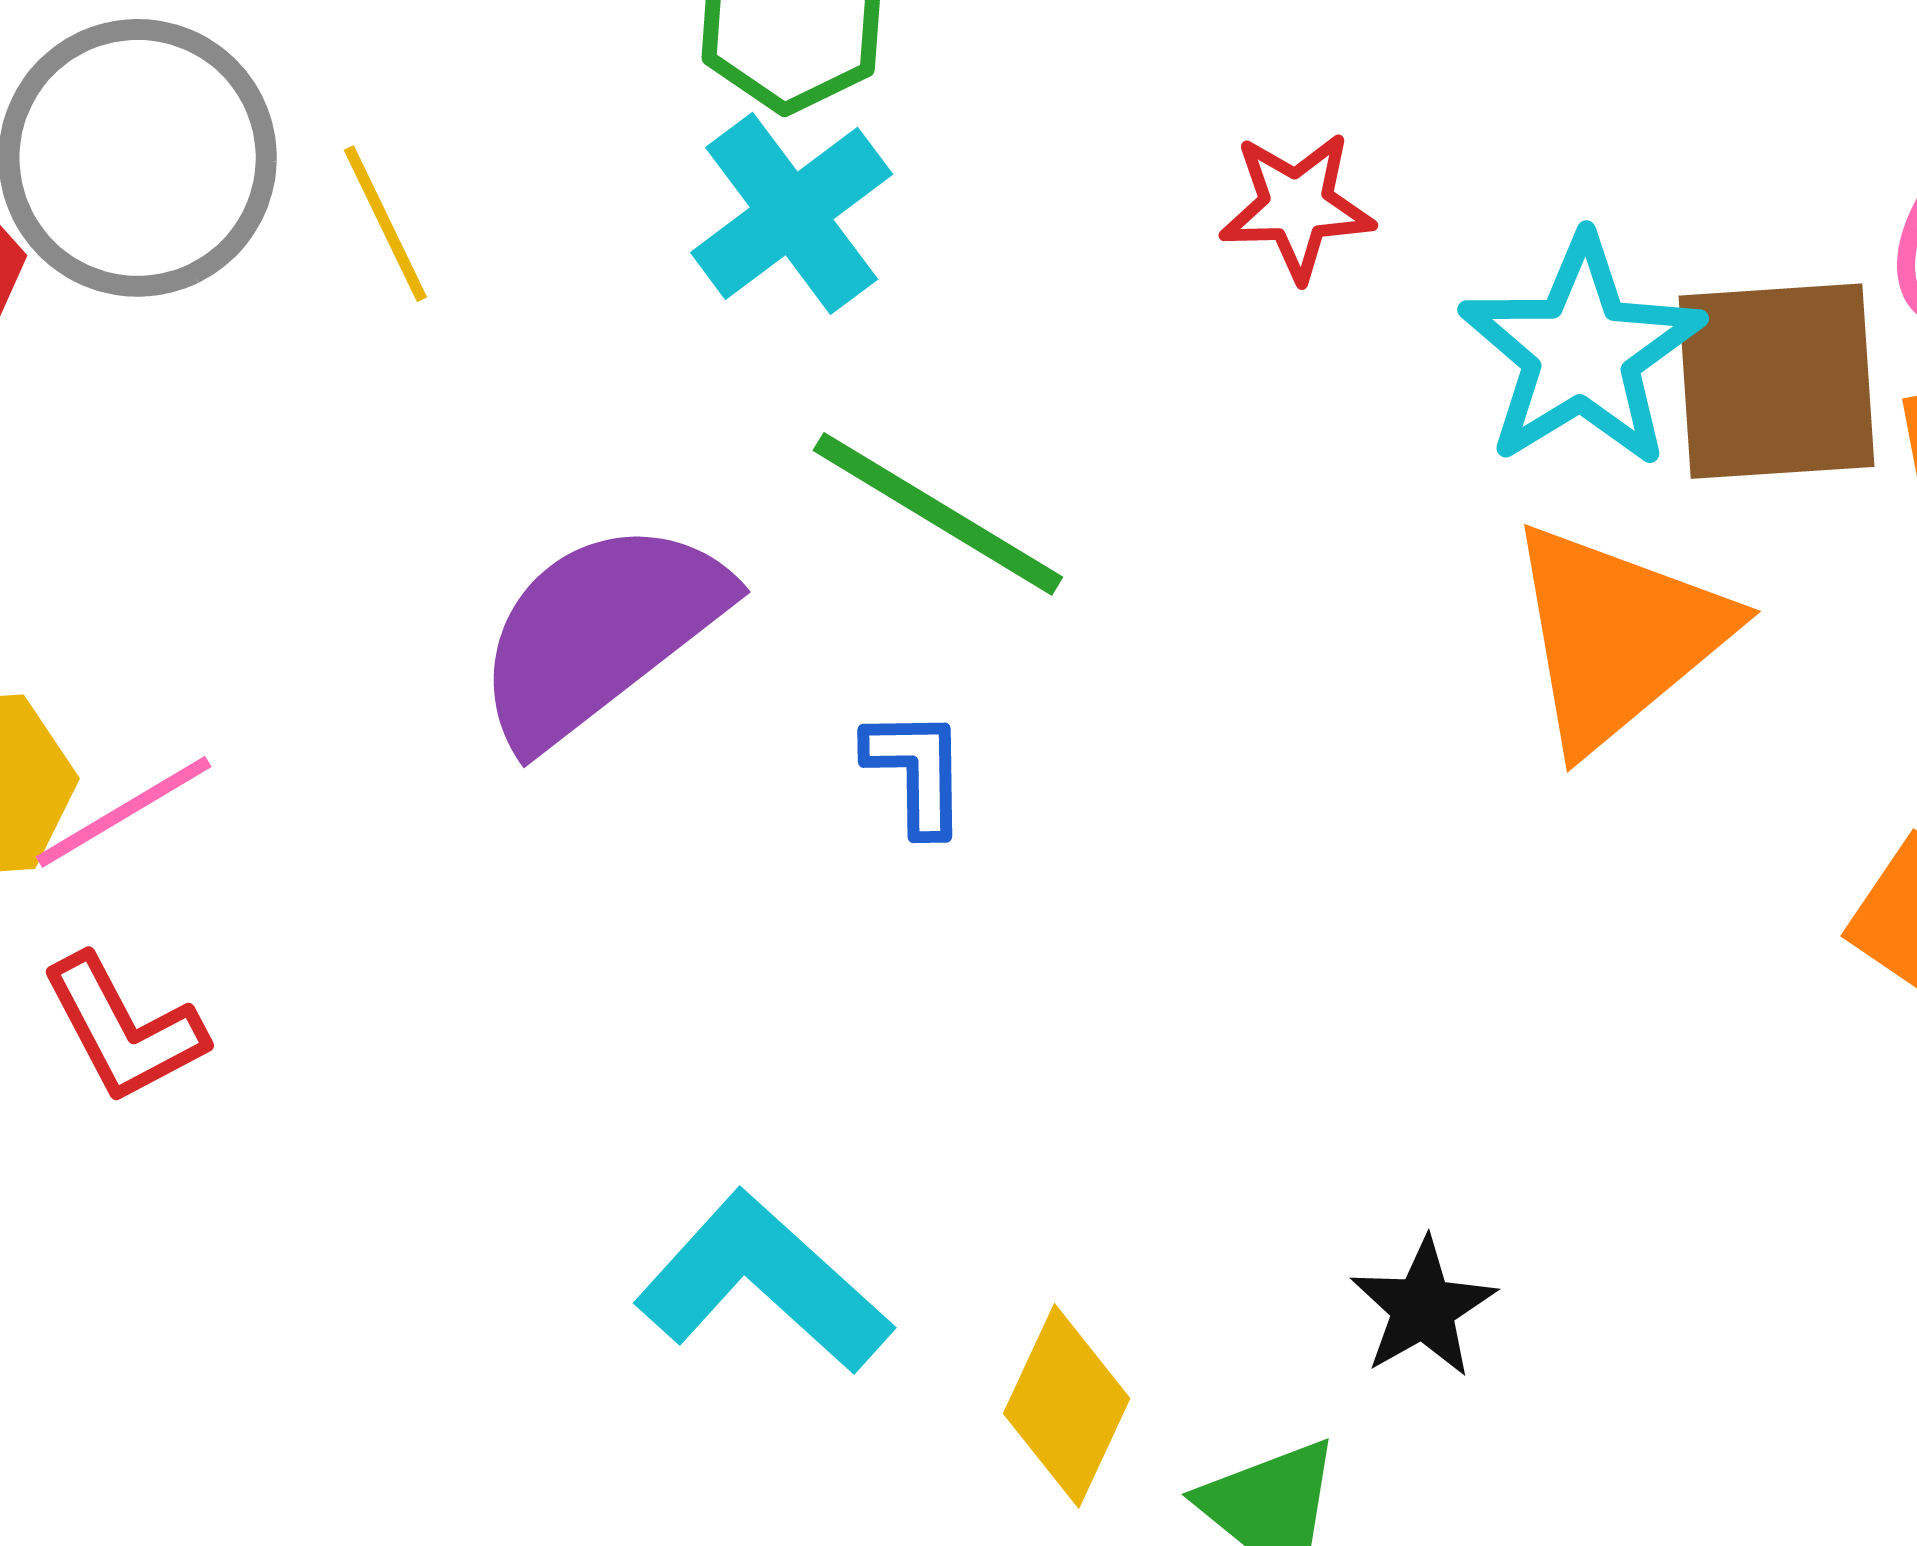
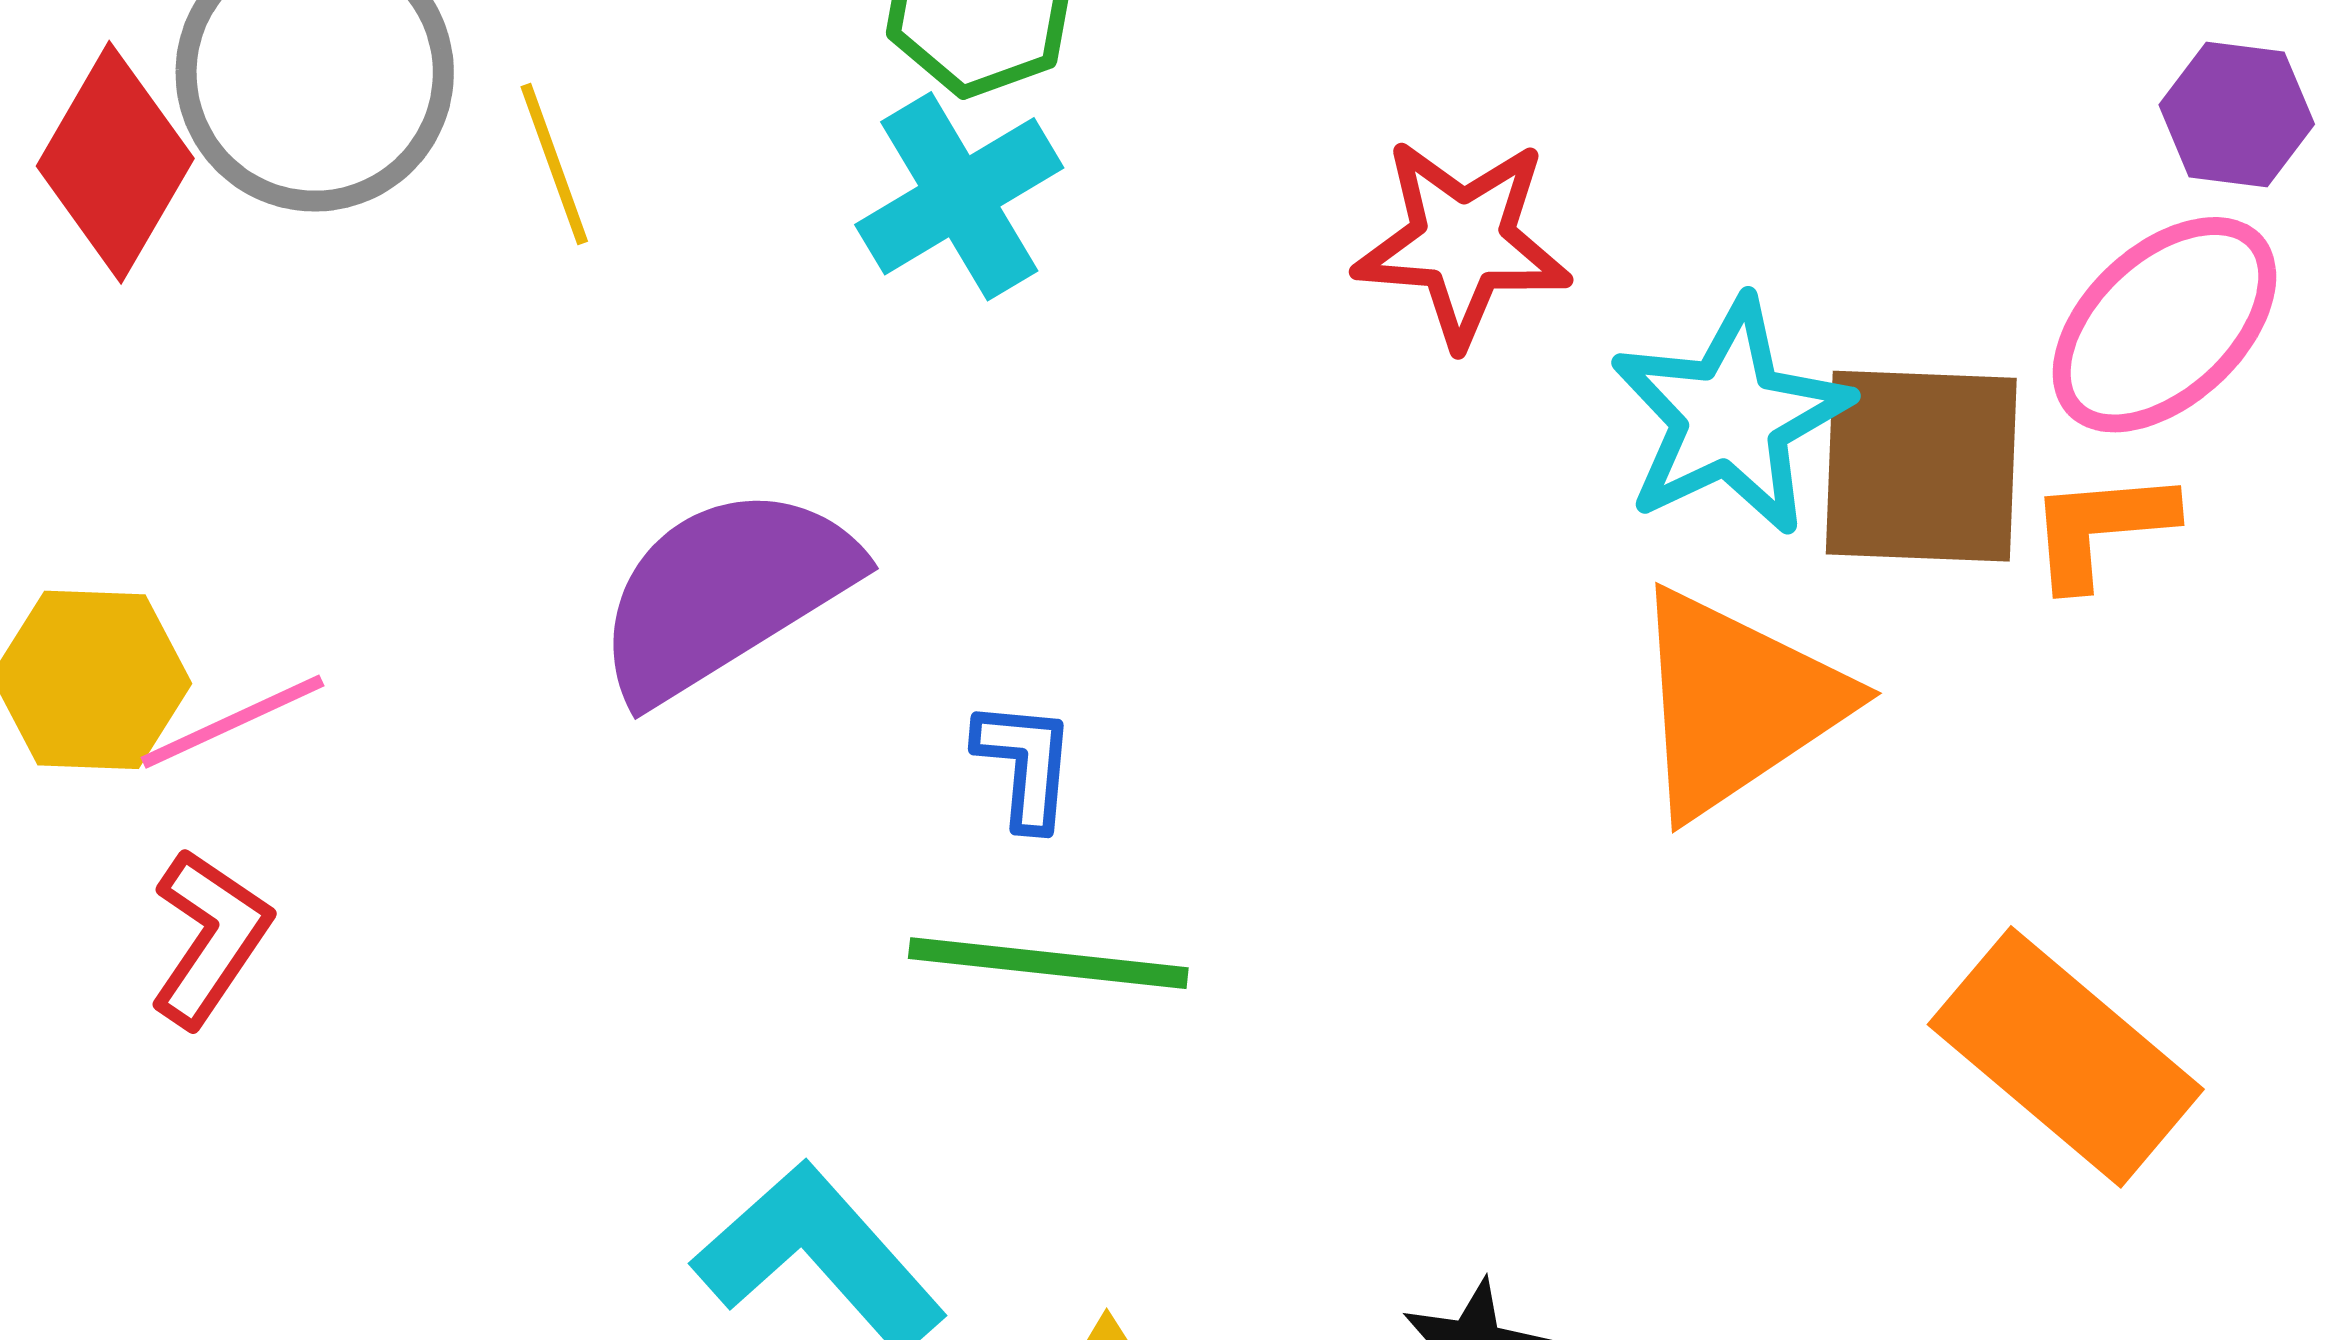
red star: (1297, 206) -> (1462, 242), size x1.4
green line: (938, 514) -> (1048, 963), moved, turned -31
red L-shape: (124, 1029) -> (210, 938), turned -124

